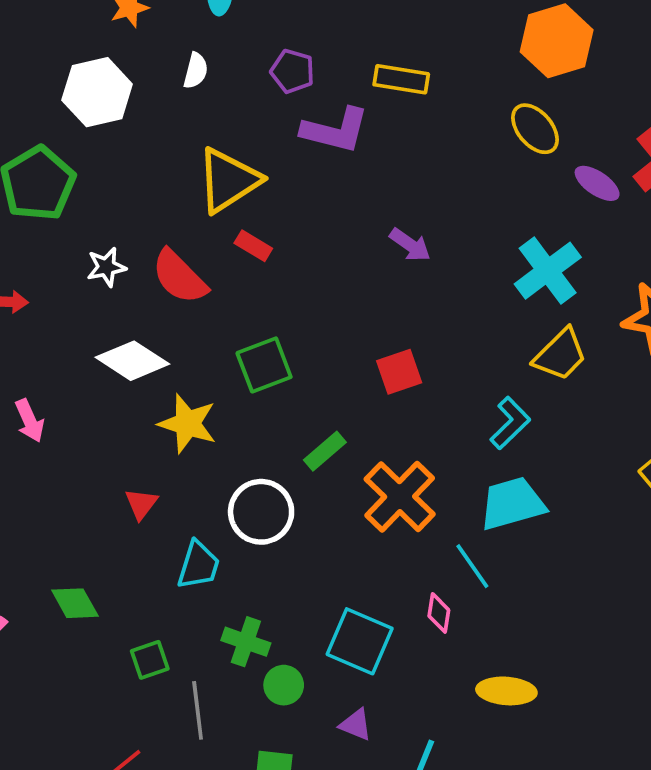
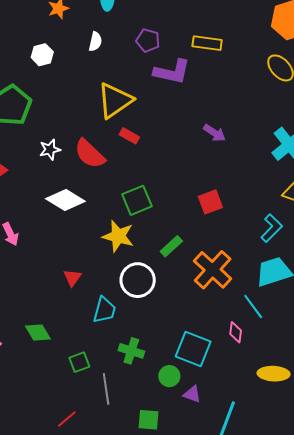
white hexagon: (97, 92) -> (42, 55), size x0.6
yellow star: (188, 424) -> (118, 236), moved
green circle: (284, 685) -> (169, 376), moved

